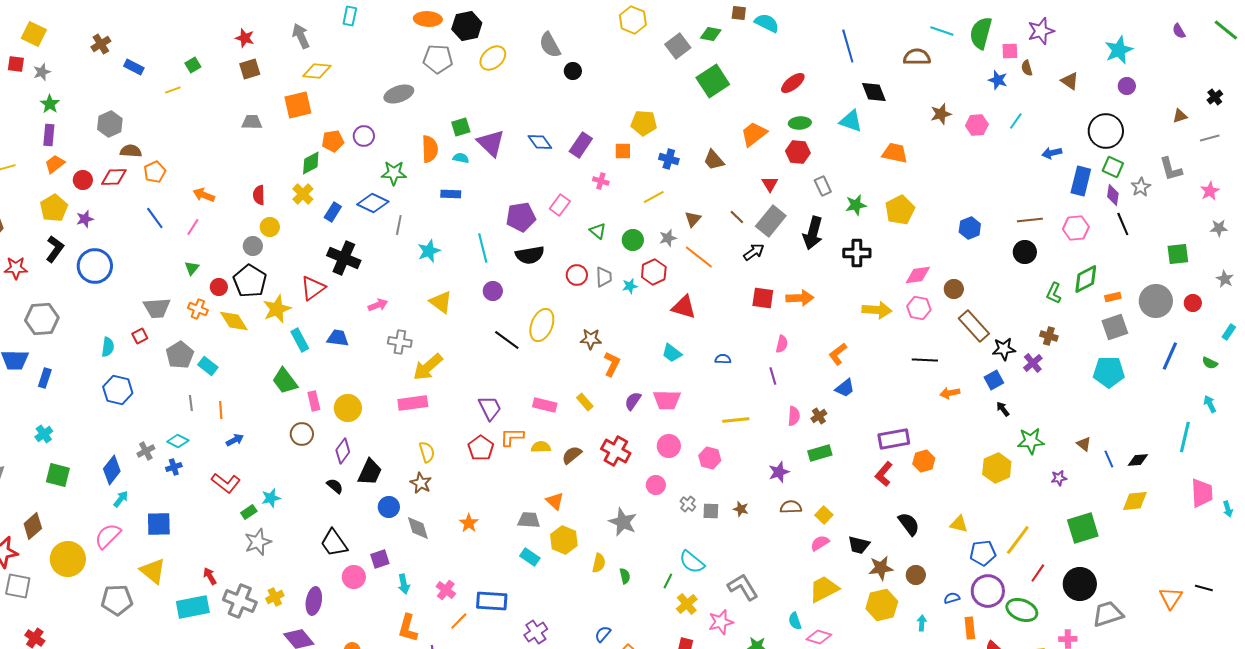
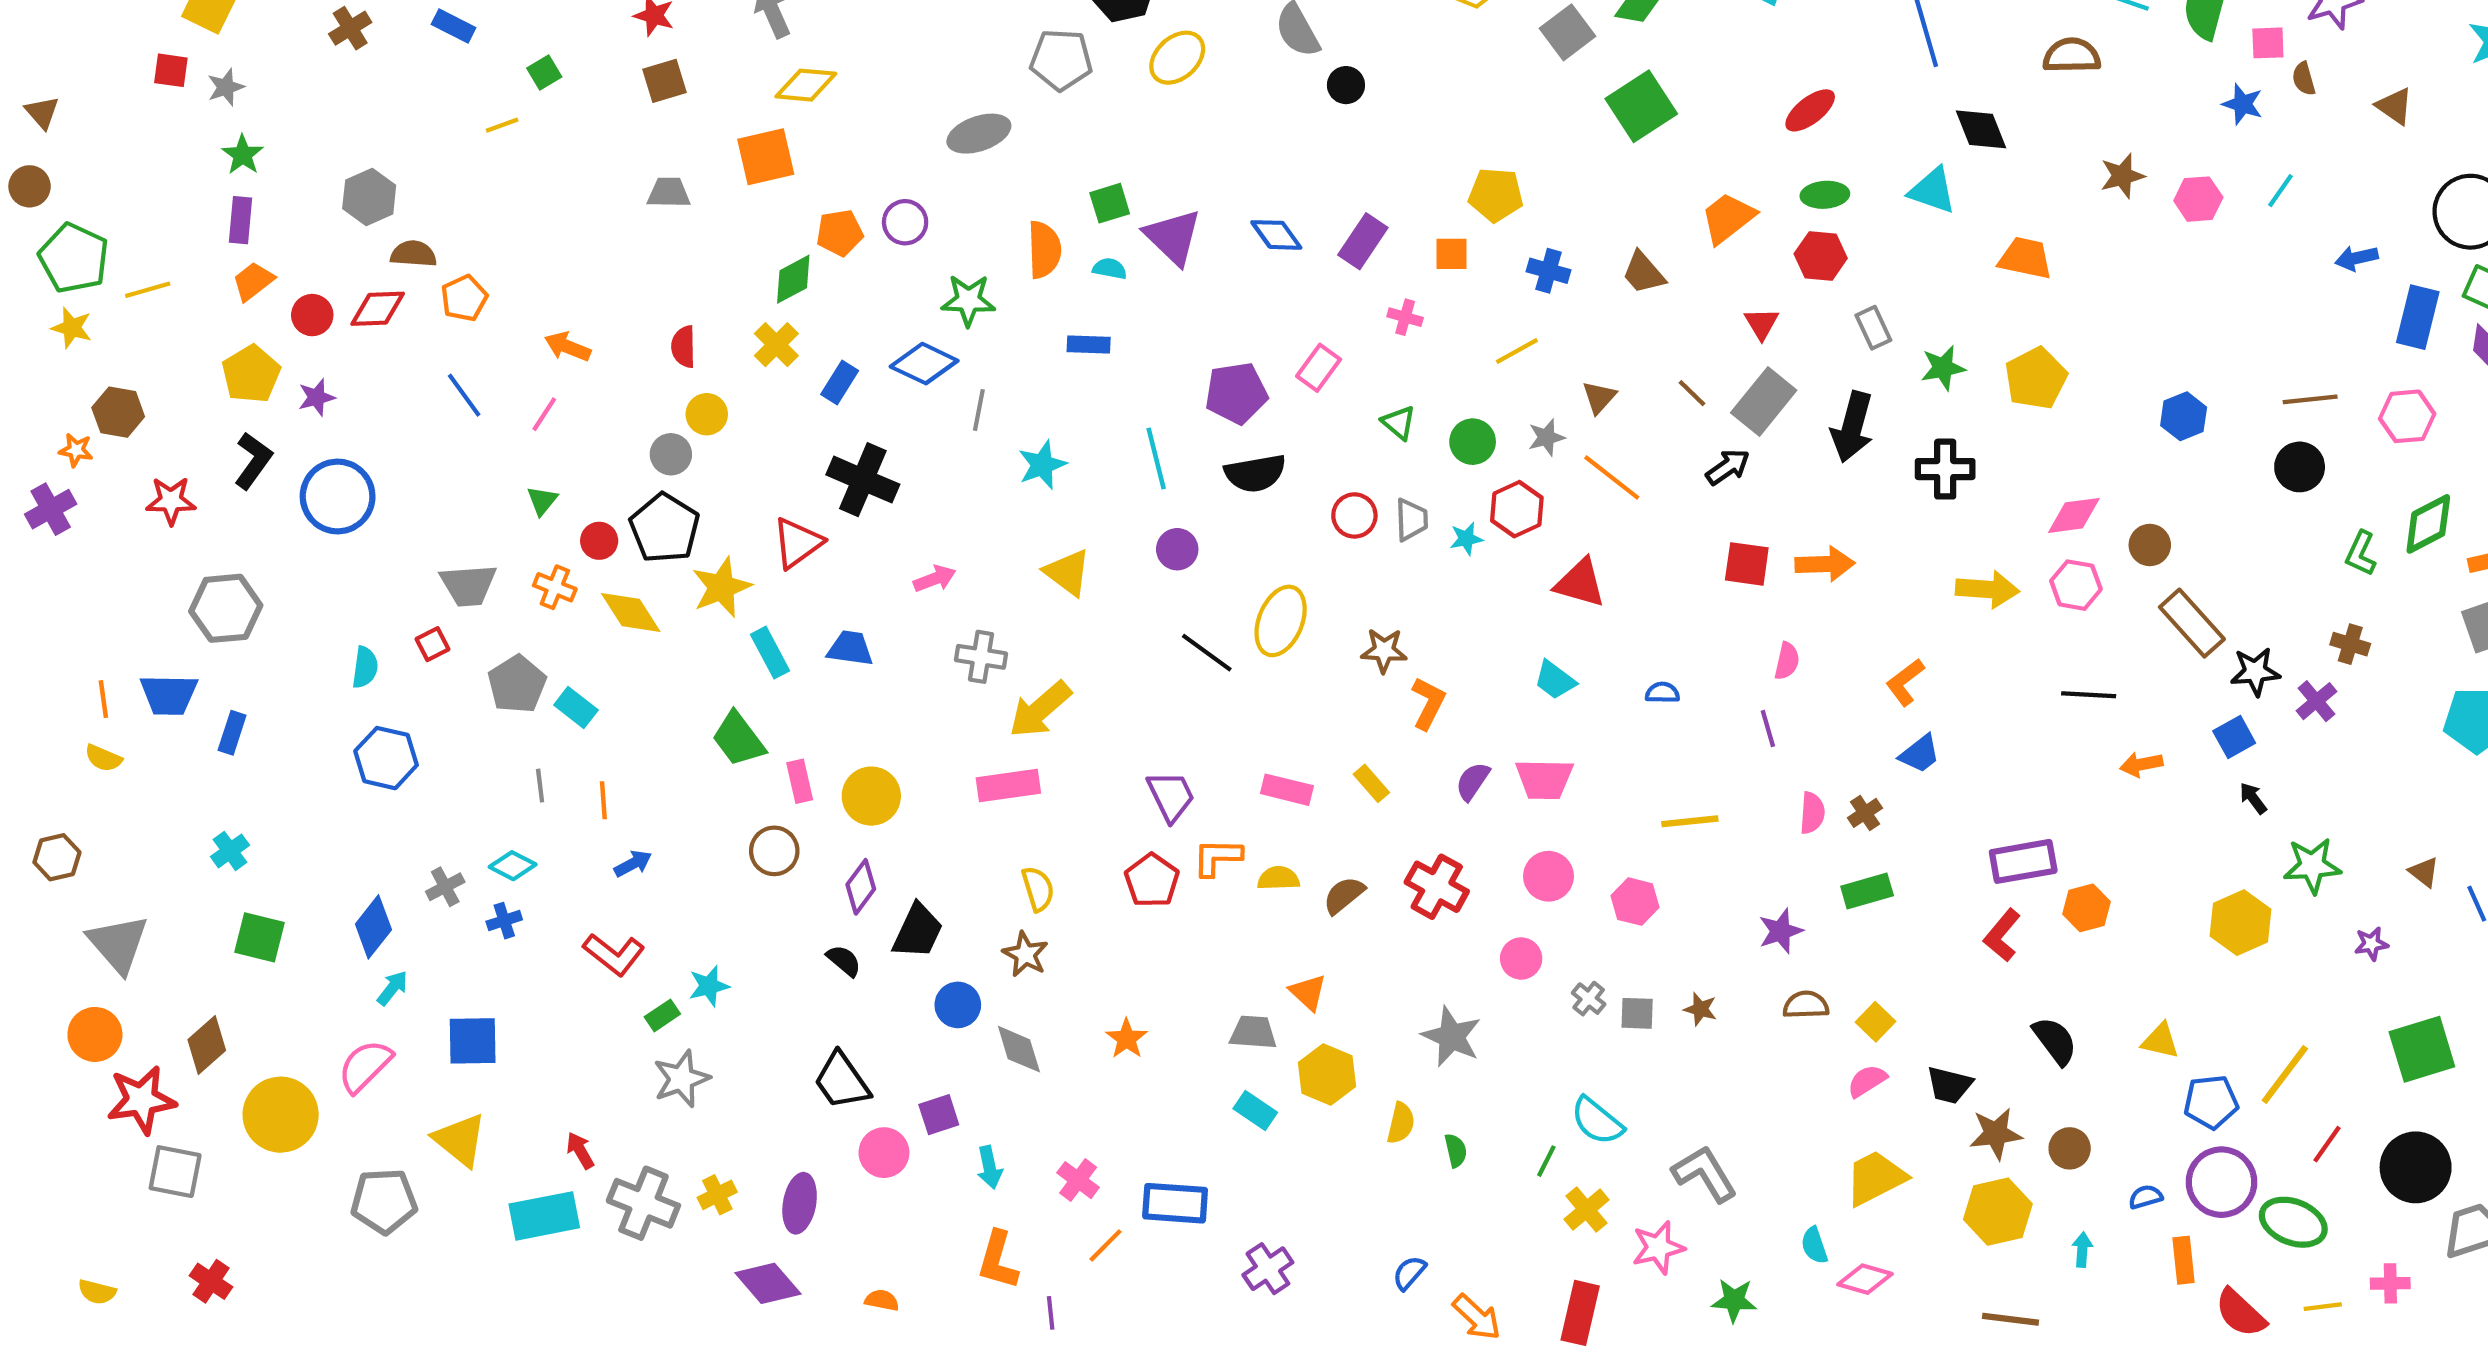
blue rectangle: (134, 67) -> (454, 26), moved

